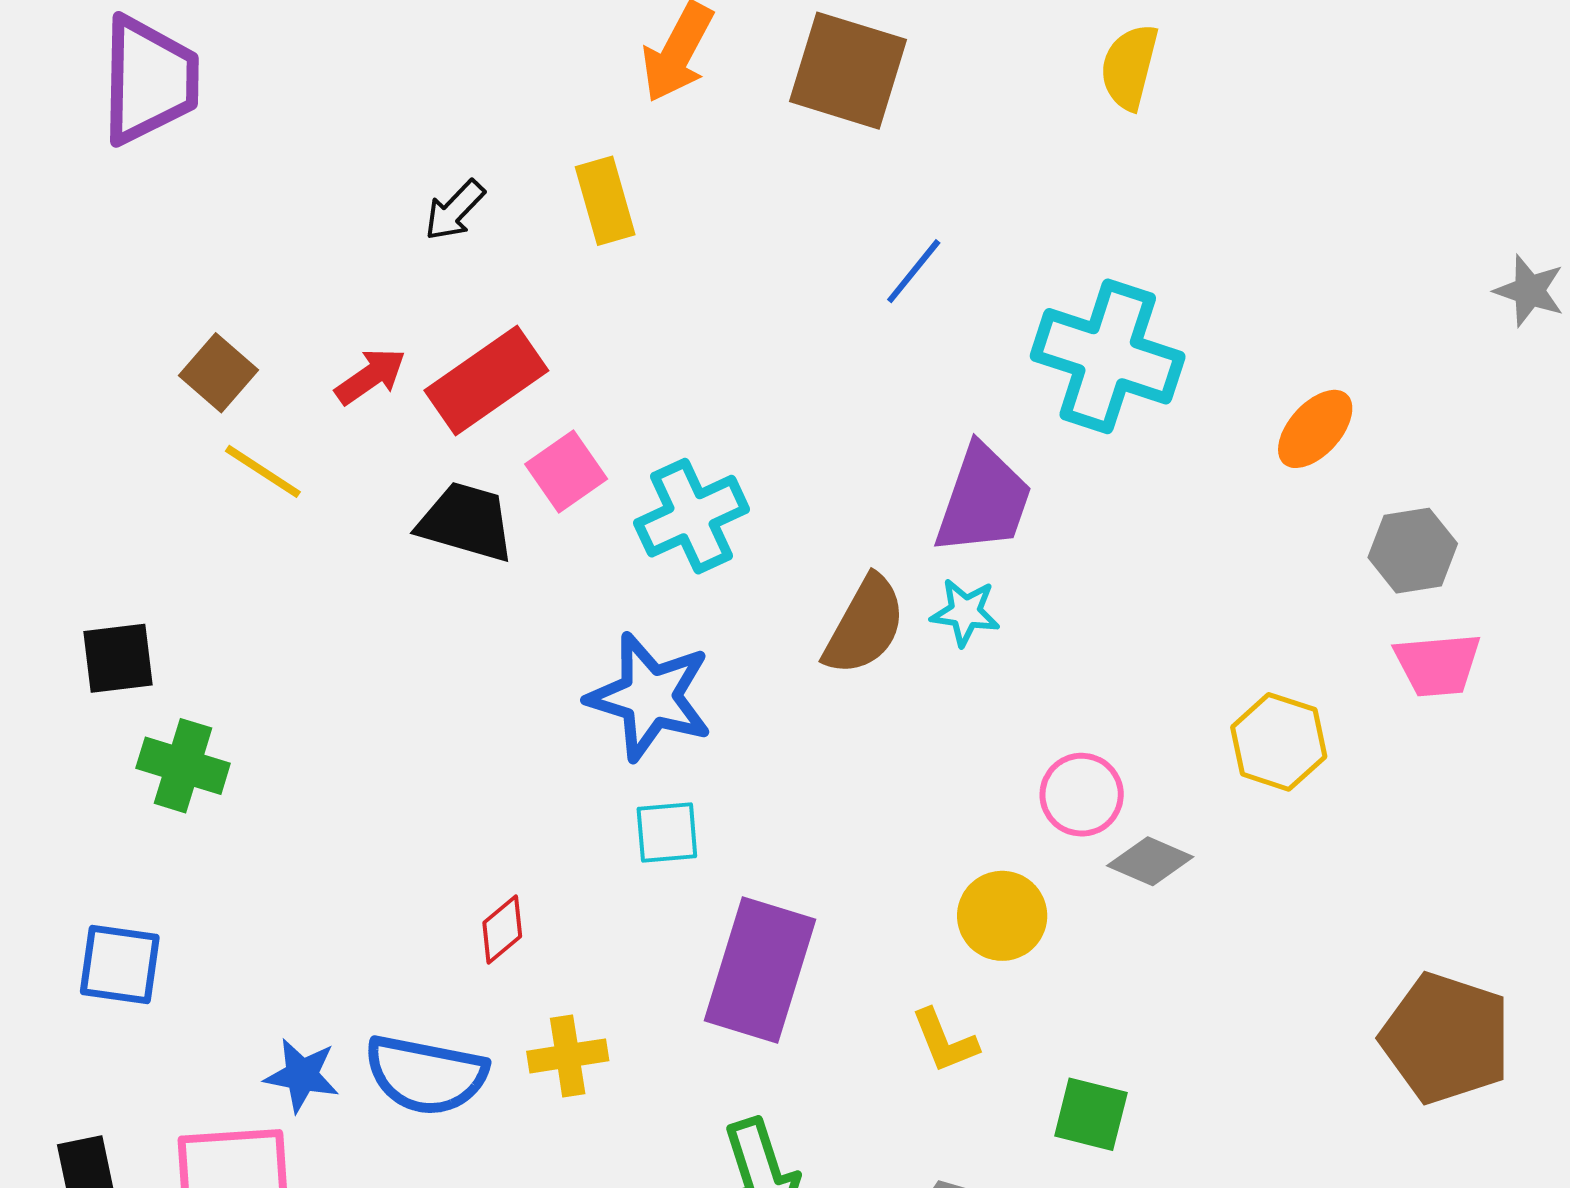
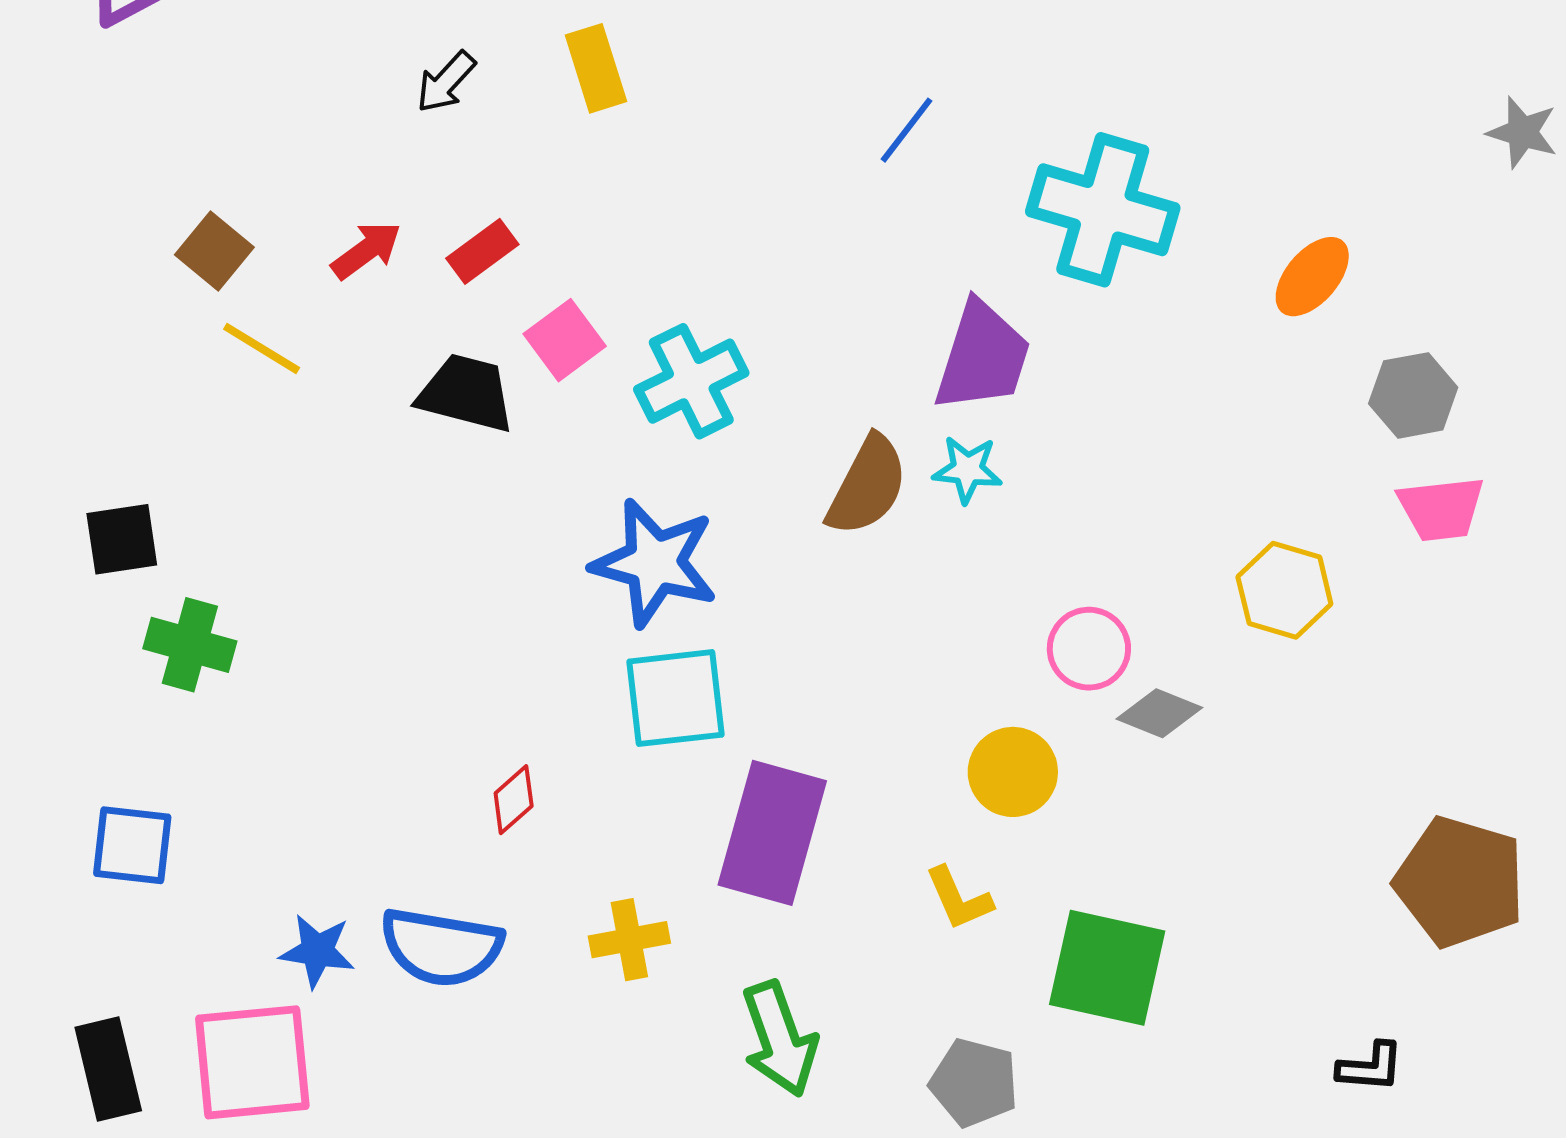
red rectangle: (486, 381) -> (482, 251), size x0.6
cyan square: (667, 832) -> (675, 698), size x1.6
yellow cross: (568, 1056) -> (629, 940), moved
green square: (1091, 1114) -> (1107, 968), size x1.6

